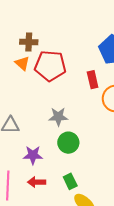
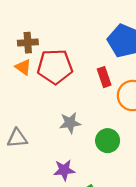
green circle: (68, 143) -> (108, 141), moved
purple star: (33, 155) -> (64, 170), moved

